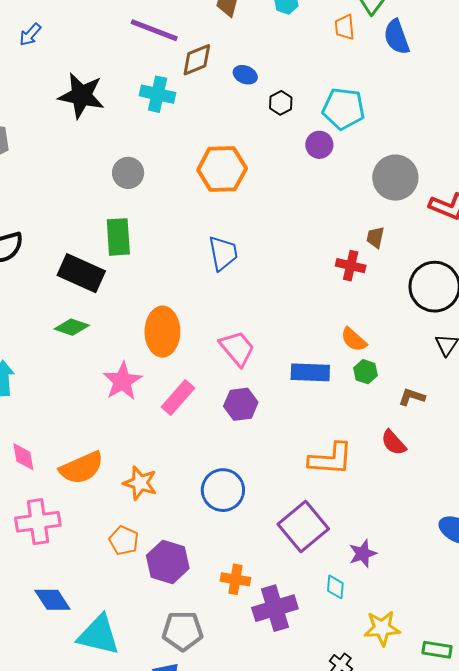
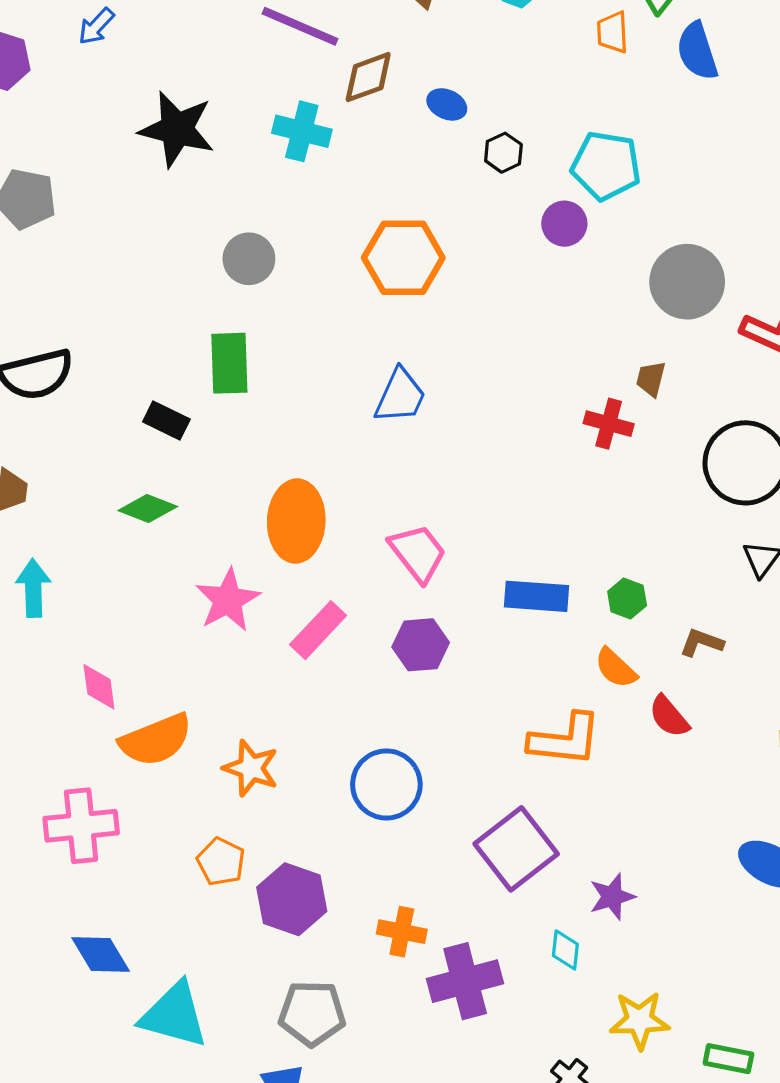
blue trapezoid: (223, 253) -> (400, 396), turned 33
black rectangle: (81, 273) -> (166, 421), size x0.6
orange semicircle: (354, 340) -> (616, 668), moved
pink diamond: (23, 457) -> (99, 687), moved

